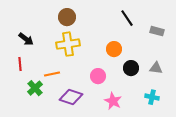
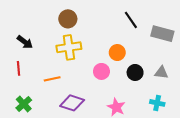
gray rectangle: (157, 31) -> (162, 34), size x1.5
pink circle: (98, 76) -> (101, 71), moved
green cross: (35, 88) -> (24, 104), moved

